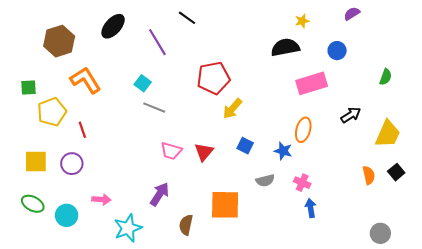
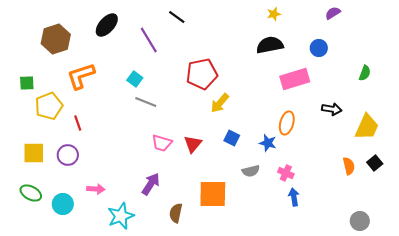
yellow star: (302, 21) -> (274, 14), moved
orange L-shape: (86, 80) -> (81, 76), turned -76
black arrow: (351, 115) -> (332, 109), turned 42

